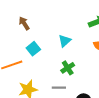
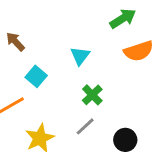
gray line: (59, 88) -> (85, 126), turned -32

